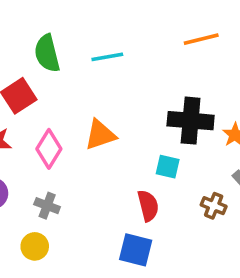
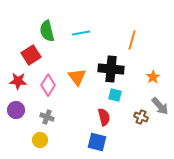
orange line: (201, 39) -> (132, 40), moved, turned -60
black cross: (191, 121) -> (111, 69), moved
orange triangle: (100, 135) -> (77, 77), turned -48

